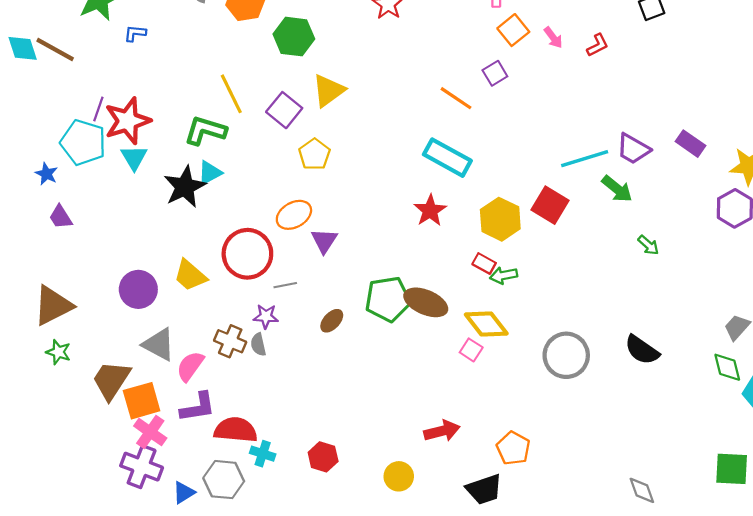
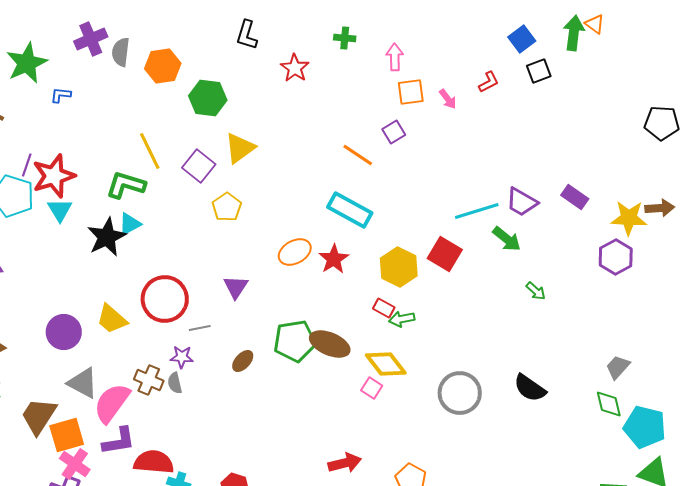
orange square: (513, 30) -> (411, 92), turned 32
red L-shape: (598, 45) -> (489, 82), moved
orange ellipse: (294, 215) -> (295, 252), moved
pink semicircle: (190, 366) -> (112, 403), size x1.4

